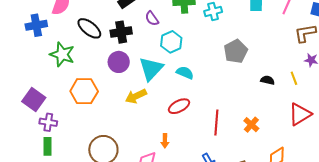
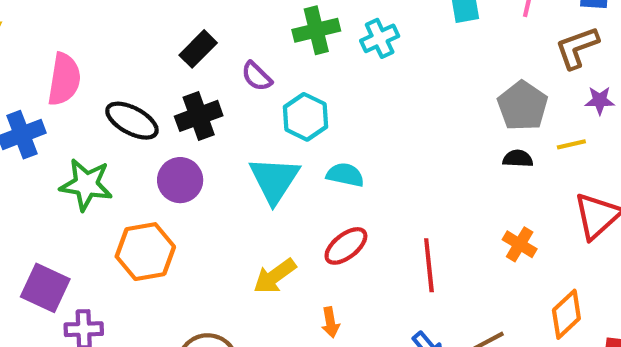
gray pentagon: (236, 51) -> (523, 106), moved
purple circle: (119, 62) -> (180, 180), moved
yellow line: (294, 78) -> (571, 144), turned -72
yellow arrow: (136, 96) -> (275, 276), moved
orange cross: (251, 125) -> (520, 244), moved

